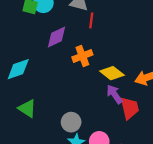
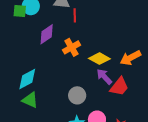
cyan diamond: (18, 69) -> (27, 79), moved
red trapezoid: (130, 108) -> (119, 87), turned 60
gray circle: (71, 122) -> (77, 95), moved

